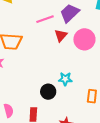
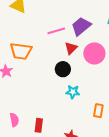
black circle: (48, 92) -> (63, 69), moved

